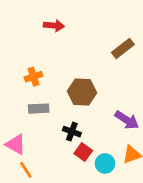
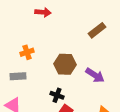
gray rectangle: (39, 109) -> (18, 76), moved
purple arrow: (127, 120) -> (95, 75), moved

